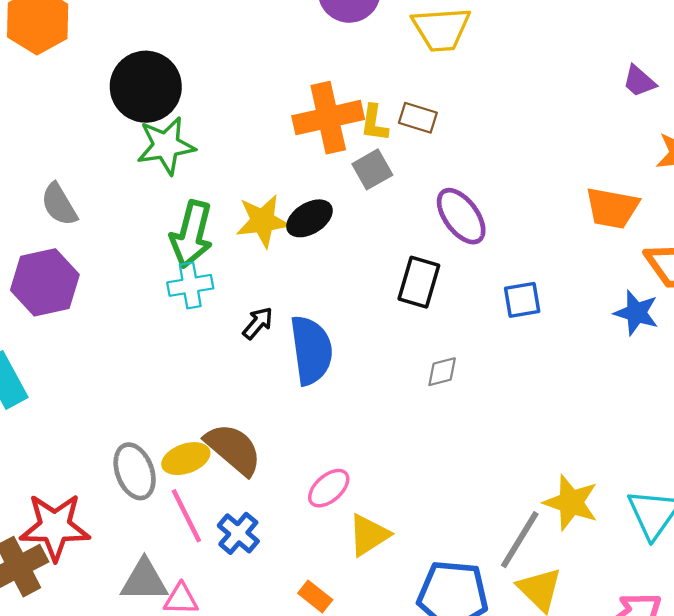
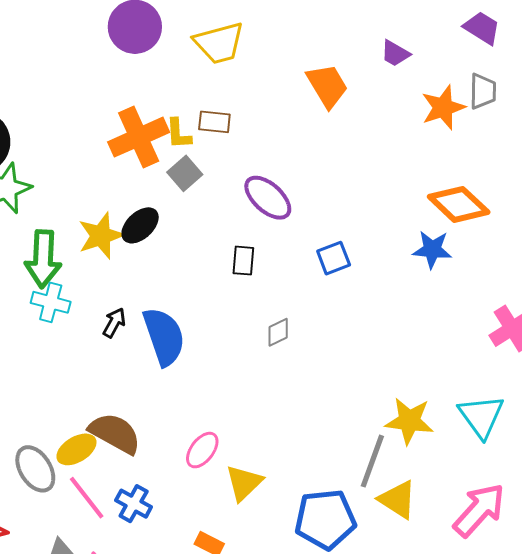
orange trapezoid: (612, 208) -> (327, 86), moved, turned -120
black rectangle: (419, 282) -> (243, 261), size x0.7
cyan cross: (190, 285) -> (51, 302), turned 36

